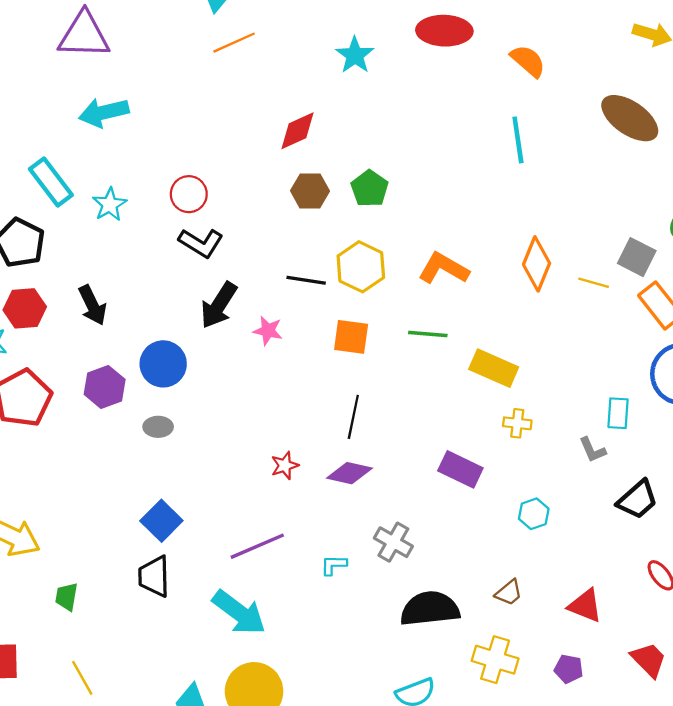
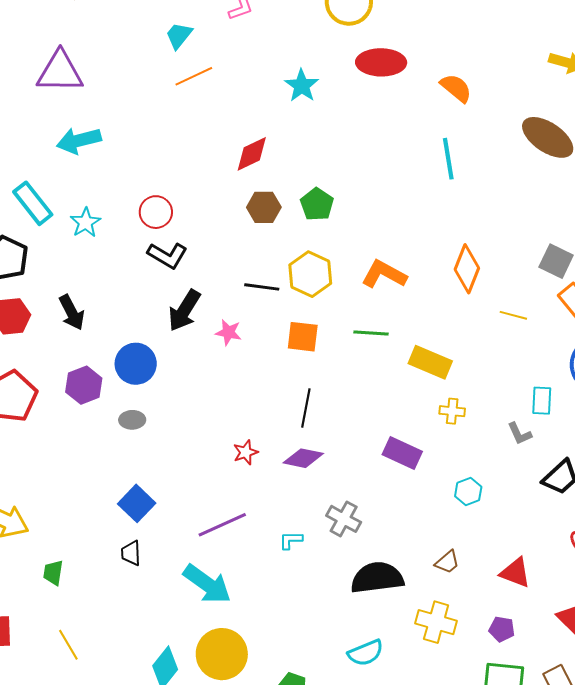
yellow line: (594, 283) -> (513, 315), moved
black trapezoid: (154, 576) -> (131, 553), size x0.7

